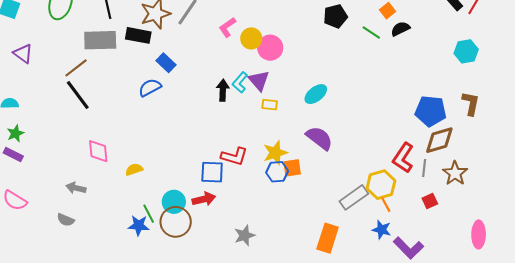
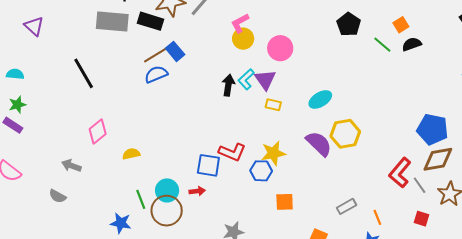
black pentagon: (335, 16) -> (349, 24), turned -30
yellow circle: (251, 38) -> (243, 39), moved
brown line: (76, 68) -> (155, 55), moved
pink diamond: (98, 151) -> (98, 132), turned 50
orange square: (292, 168) -> (285, 202), moved
gray line: (424, 168) -> (420, 185), turned -48
blue hexagon: (277, 172) -> (261, 171), moved
yellow hexagon: (381, 185) -> (345, 134), moved
gray rectangle: (354, 197) -> (346, 206), size x0.7
red arrow: (204, 199) -> (197, 191), size x0.7
red square: (430, 201) -> (421, 219), turned 35
blue star: (139, 226) -> (121, 223), moved

